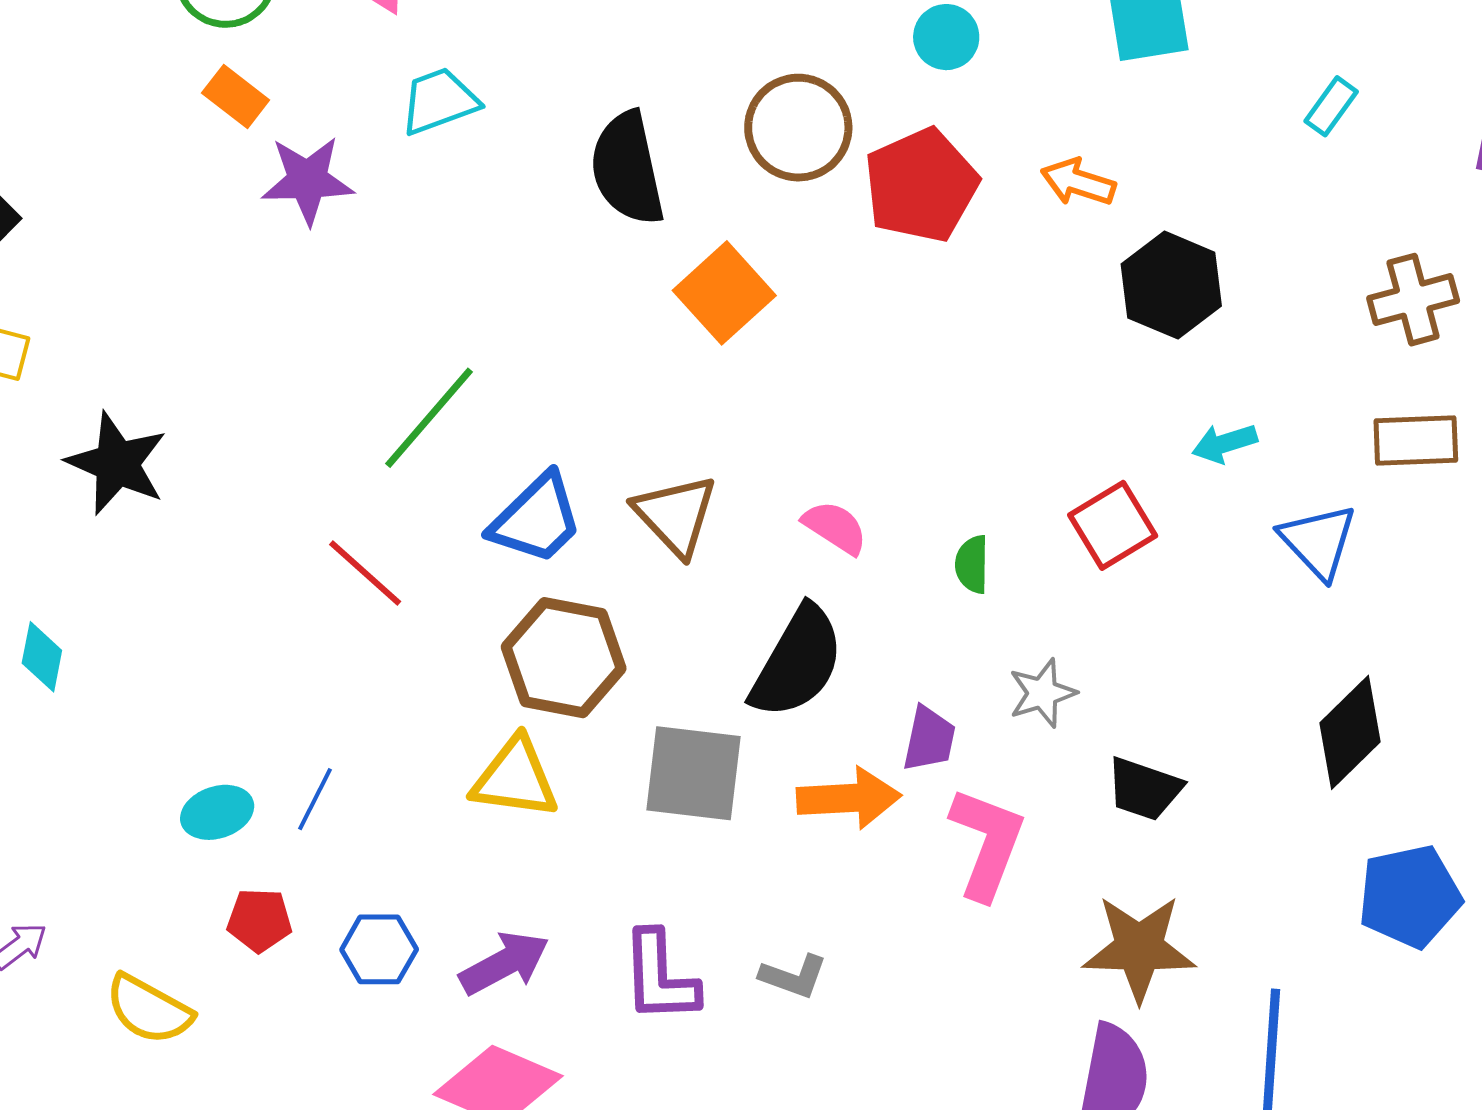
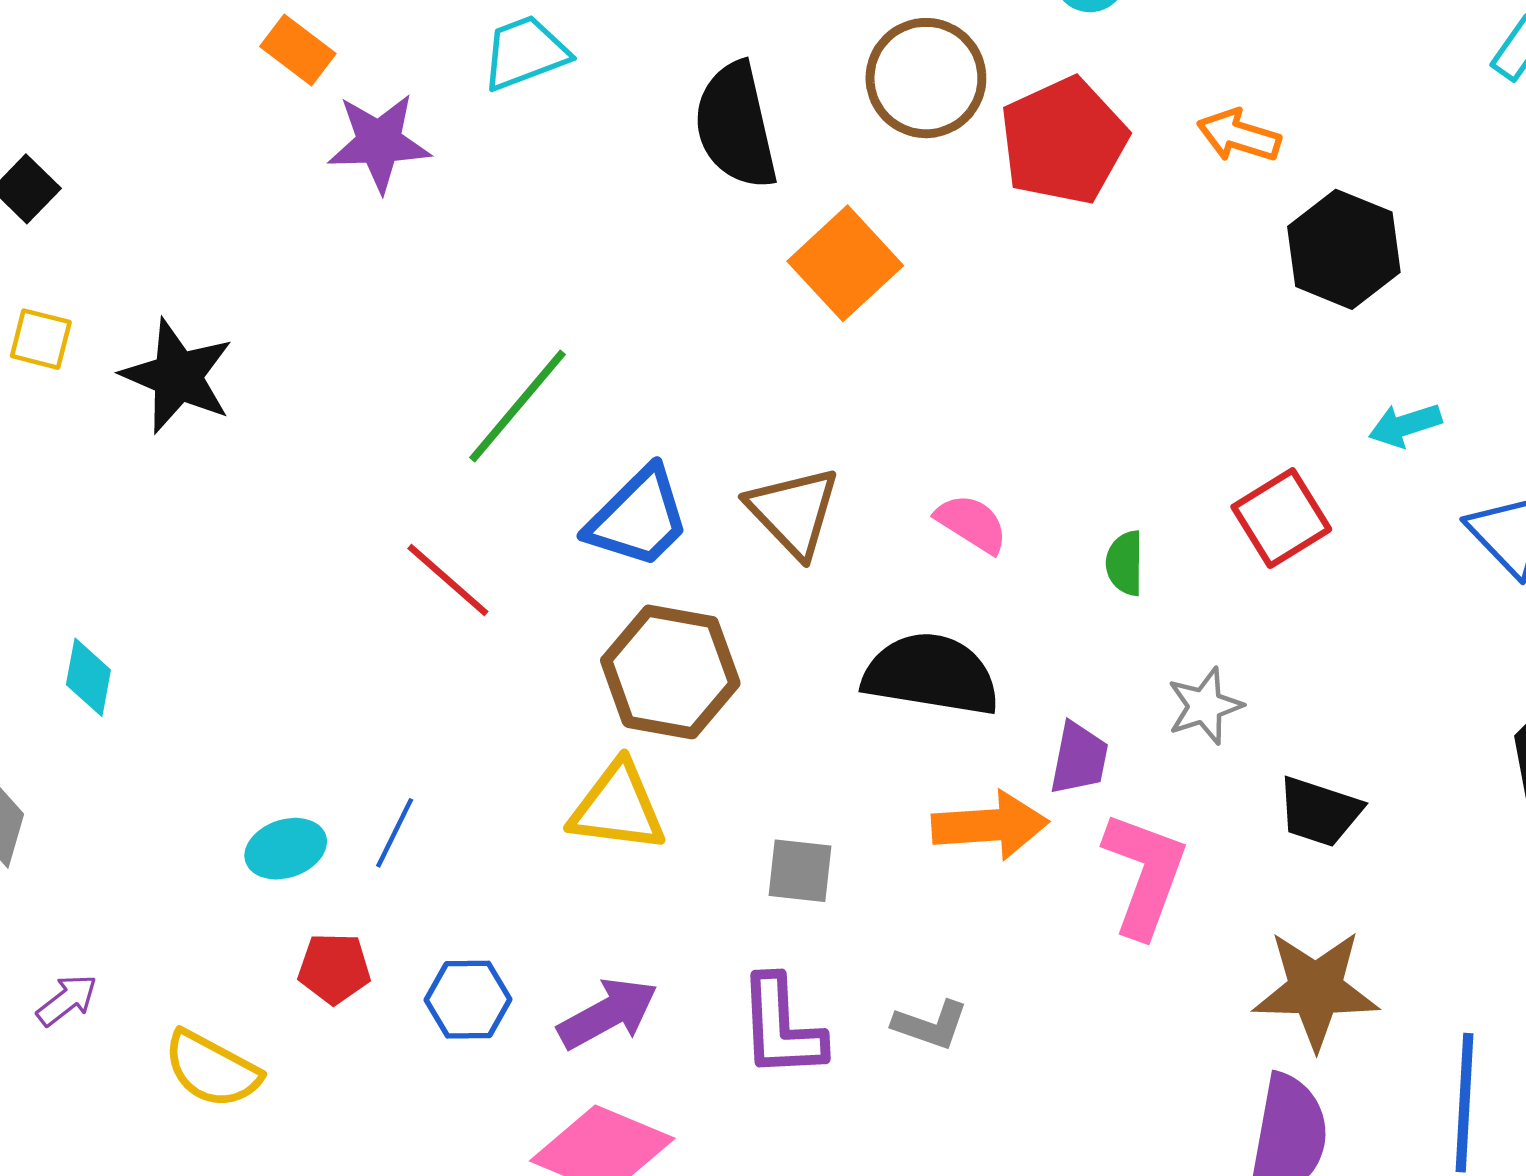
black star: (117, 463) -> (177, 376), moved
black semicircle: (797, 662) -> (931, 674), turned -110
gray square: (694, 773) -> (800, 871), moved, size x0.6

